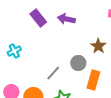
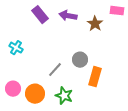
brown star: (98, 46) -> (95, 24), moved
cyan cross: (14, 51) -> (16, 48), turned -32

